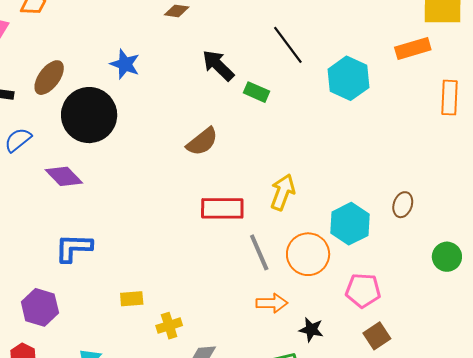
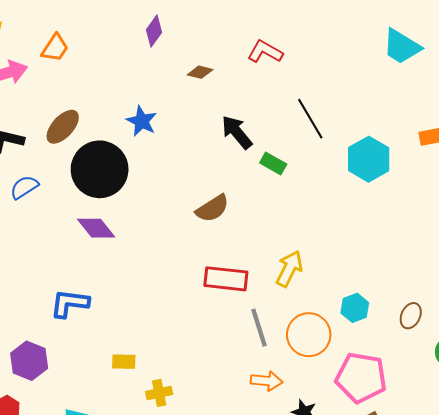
purple diamond: (64, 176) -> (96, 228), moved
brown ellipse: (403, 205) -> (411, 316), moved
cyan hexagon: (350, 224) -> (355, 308), size x0.7
pink pentagon: (363, 290) -> (361, 378), size x1.4

